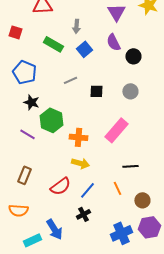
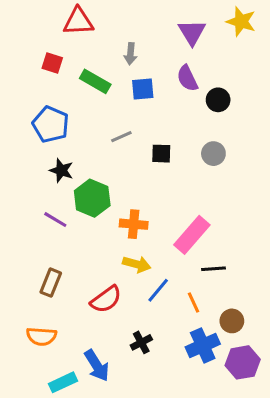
red square: (15, 32) -> (52, 63), moved
blue square: (84, 49) -> (143, 89), turned 35
pink rectangle: (116, 130) -> (192, 235), moved
blue line: (87, 190) -> (158, 290), moved
blue cross: (121, 233) -> (203, 346), moved

